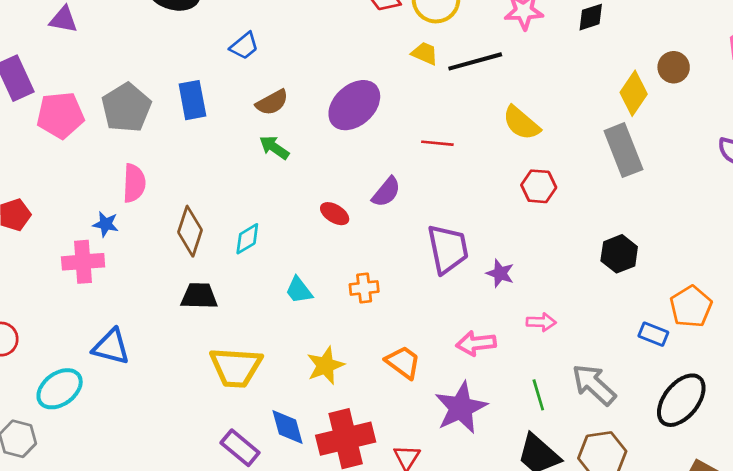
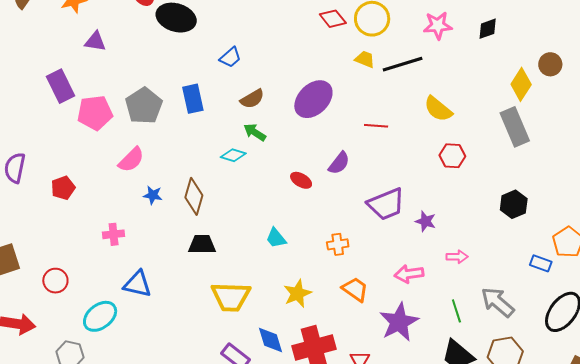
pink semicircle: (134, 183) -> (131, 160), moved, turned 44
blue star: (106, 224) -> (153, 195), moved
cyan diamond: (247, 239) -> (233, 155), moved, turned 50
purple trapezoid: (448, 249) -> (386, 204), turned 81
pink cross: (83, 262) -> (114, 234), moved, size x0.7
orange cross: (364, 288) -> (338, 244), moved

